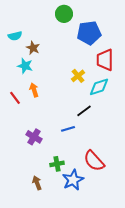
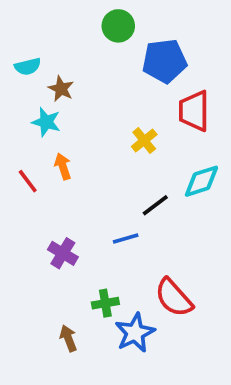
cyan diamond: (99, 87) -> (201, 181), moved

